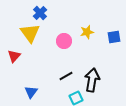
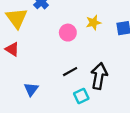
yellow triangle: (30, 33) -> (17, 18), moved
red triangle: (14, 56) -> (12, 49), turned -40

